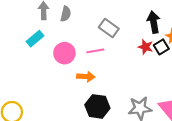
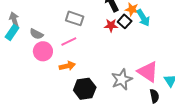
gray semicircle: (66, 14) -> (36, 34), moved, turned 120
cyan rectangle: (35, 39) -> (12, 32), moved

